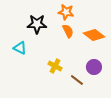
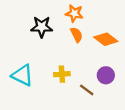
cyan triangle: (20, 48) -> (23, 75), moved, size x1.5
yellow cross: (55, 66) -> (62, 74), turned -32

